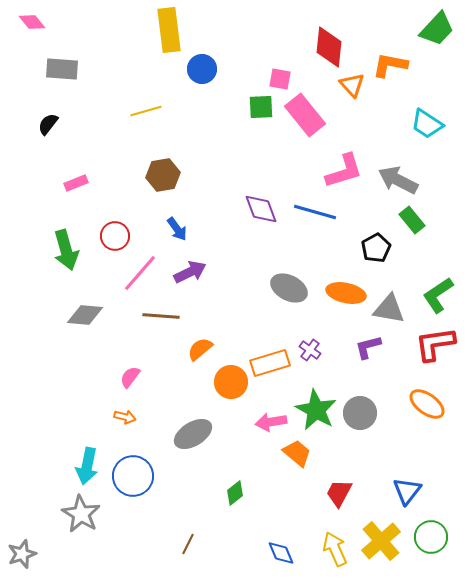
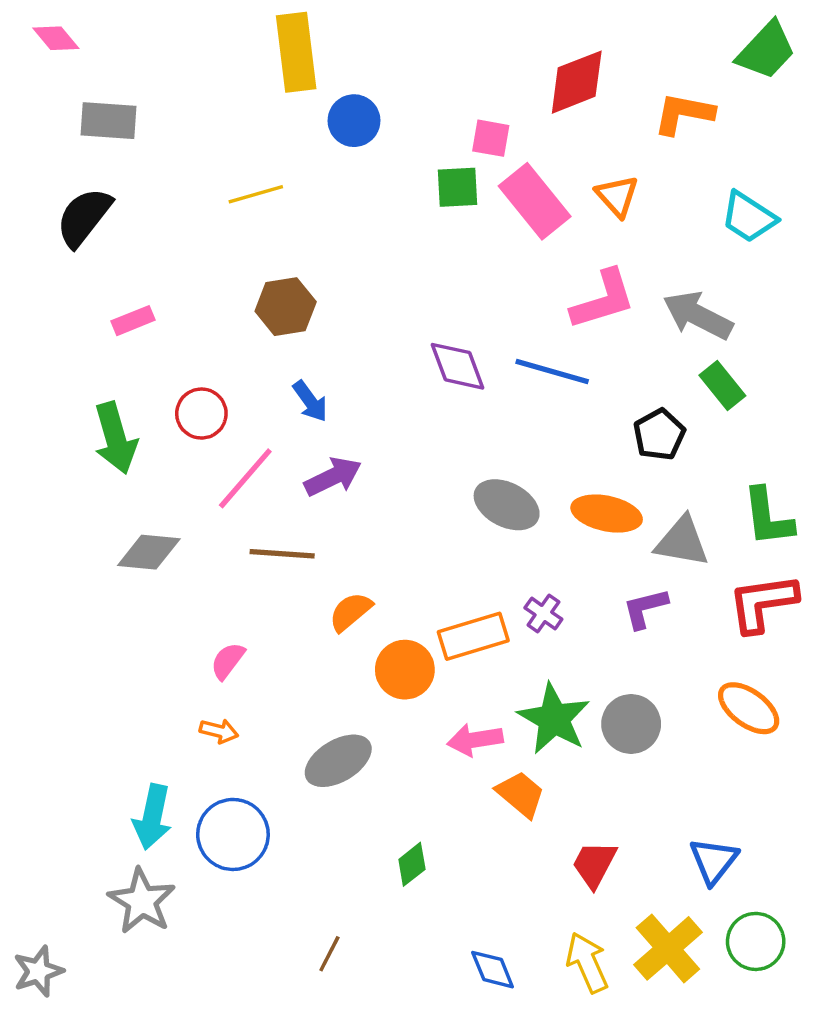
red diamond: (329, 47) -> (577, 82), turned 63
orange triangle: (352, 85) -> (617, 196), moved
black semicircle: (48, 124) -> (84, 217), size x1.6
green L-shape: (438, 295) -> (768, 517), turned -63

